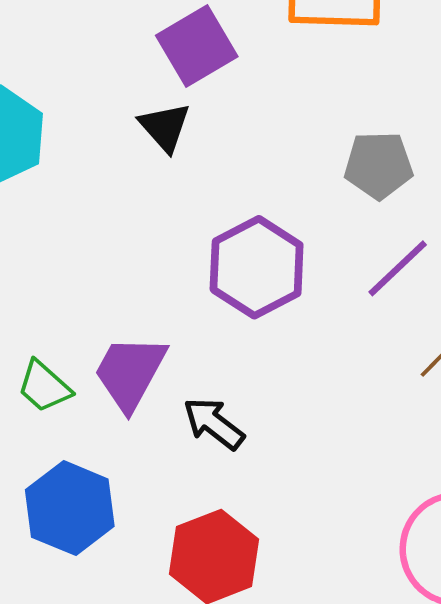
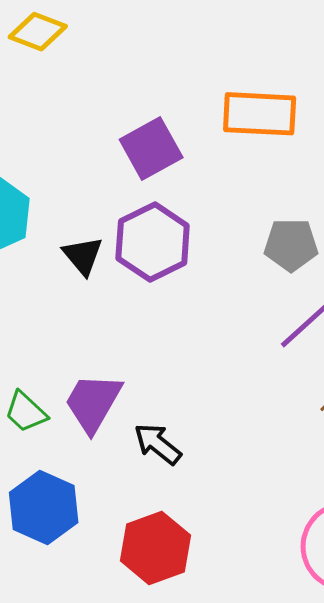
black triangle: (165, 127) -> (83, 256), moved
purple hexagon: (257, 267) -> (153, 242), moved

